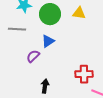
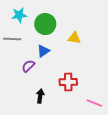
yellow triangle: (79, 13) -> (74, 38), moved
red cross: (84, 74) -> (68, 82), moved

